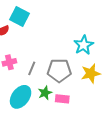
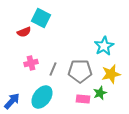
green star: (45, 93) -> (100, 93), moved

